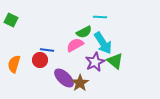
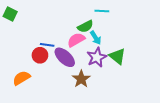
cyan arrow: (103, 43) -> (96, 38), moved, size x0.6
orange semicircle: (14, 64) -> (21, 78), moved, turned 42
purple ellipse: (64, 78) -> (65, 57), moved

